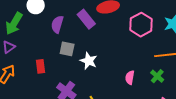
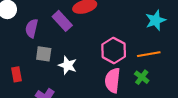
pink hexagon: (141, 25) -> (114, 50), moved
pink semicircle: (130, 78) -> (113, 80), size x1.6

